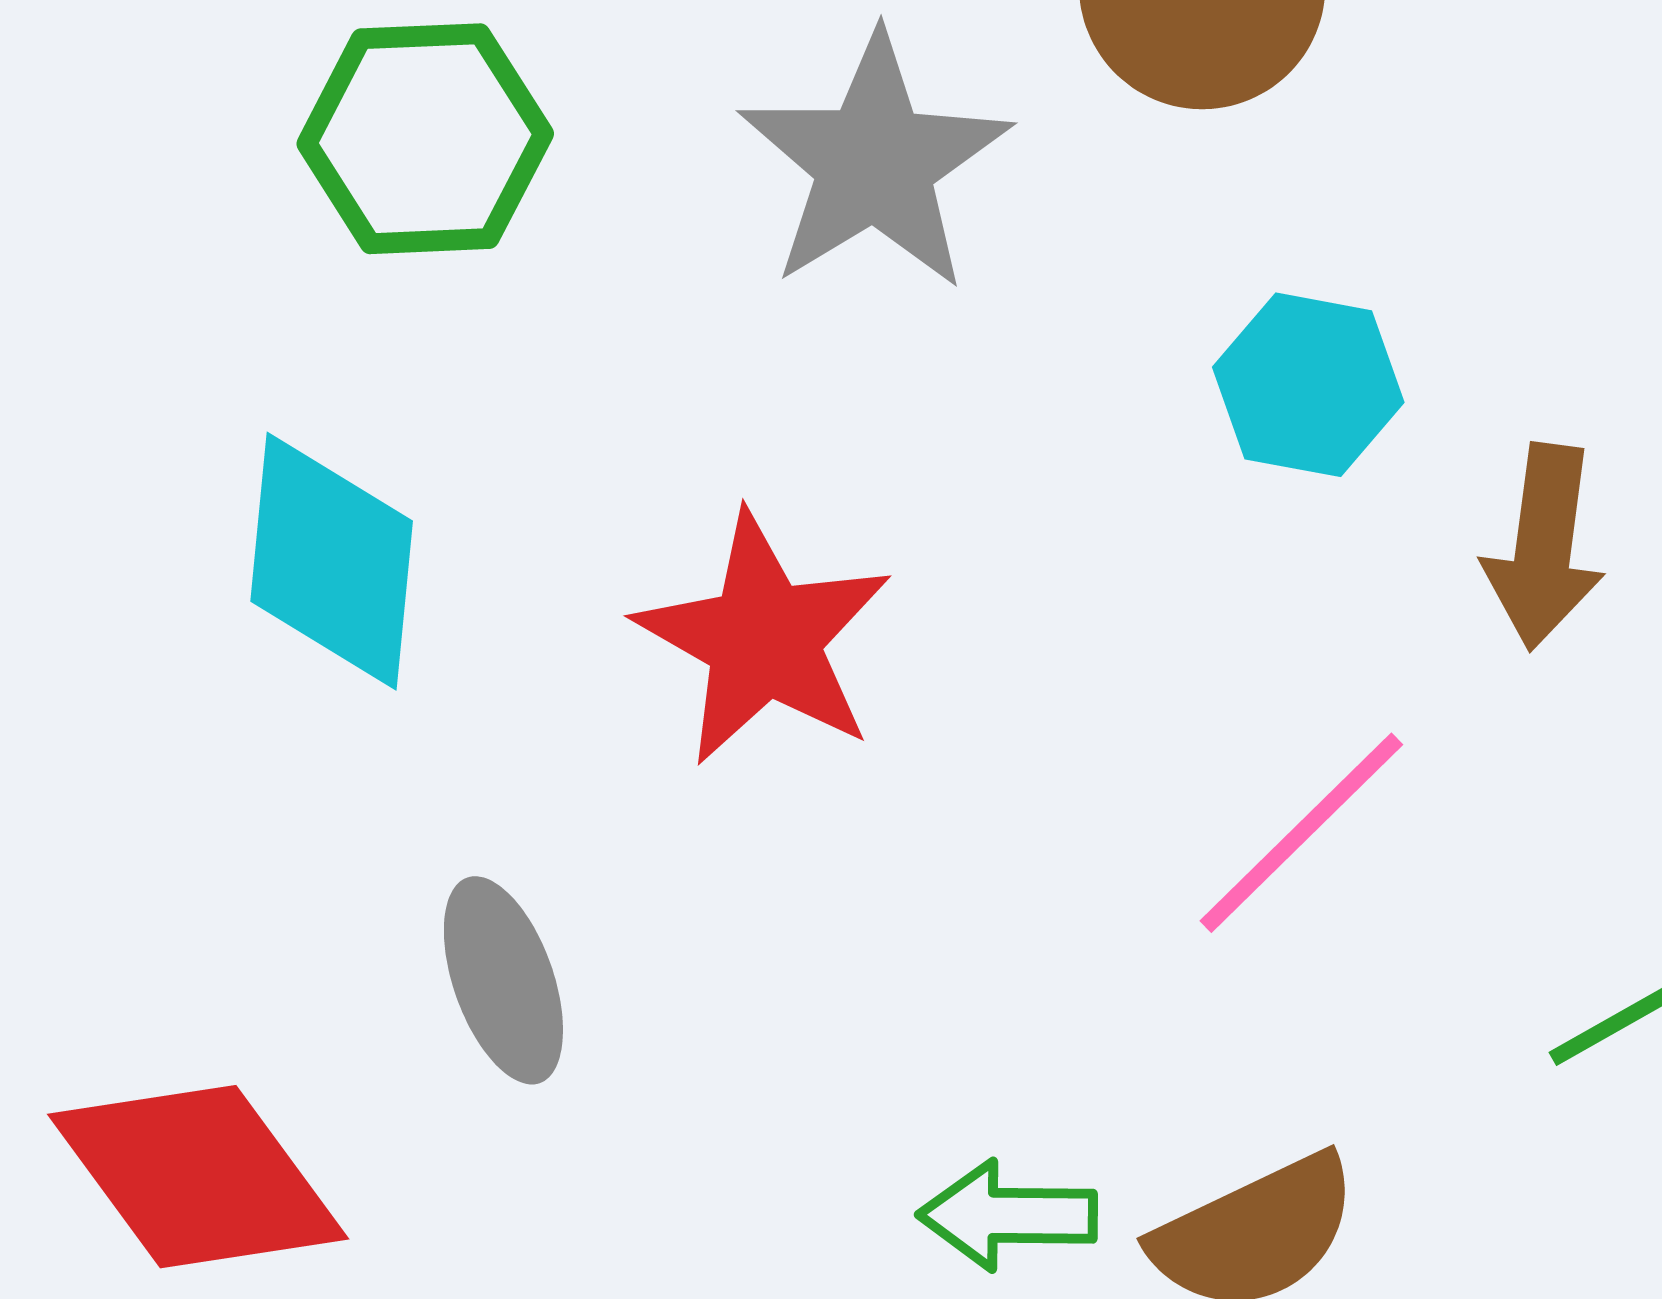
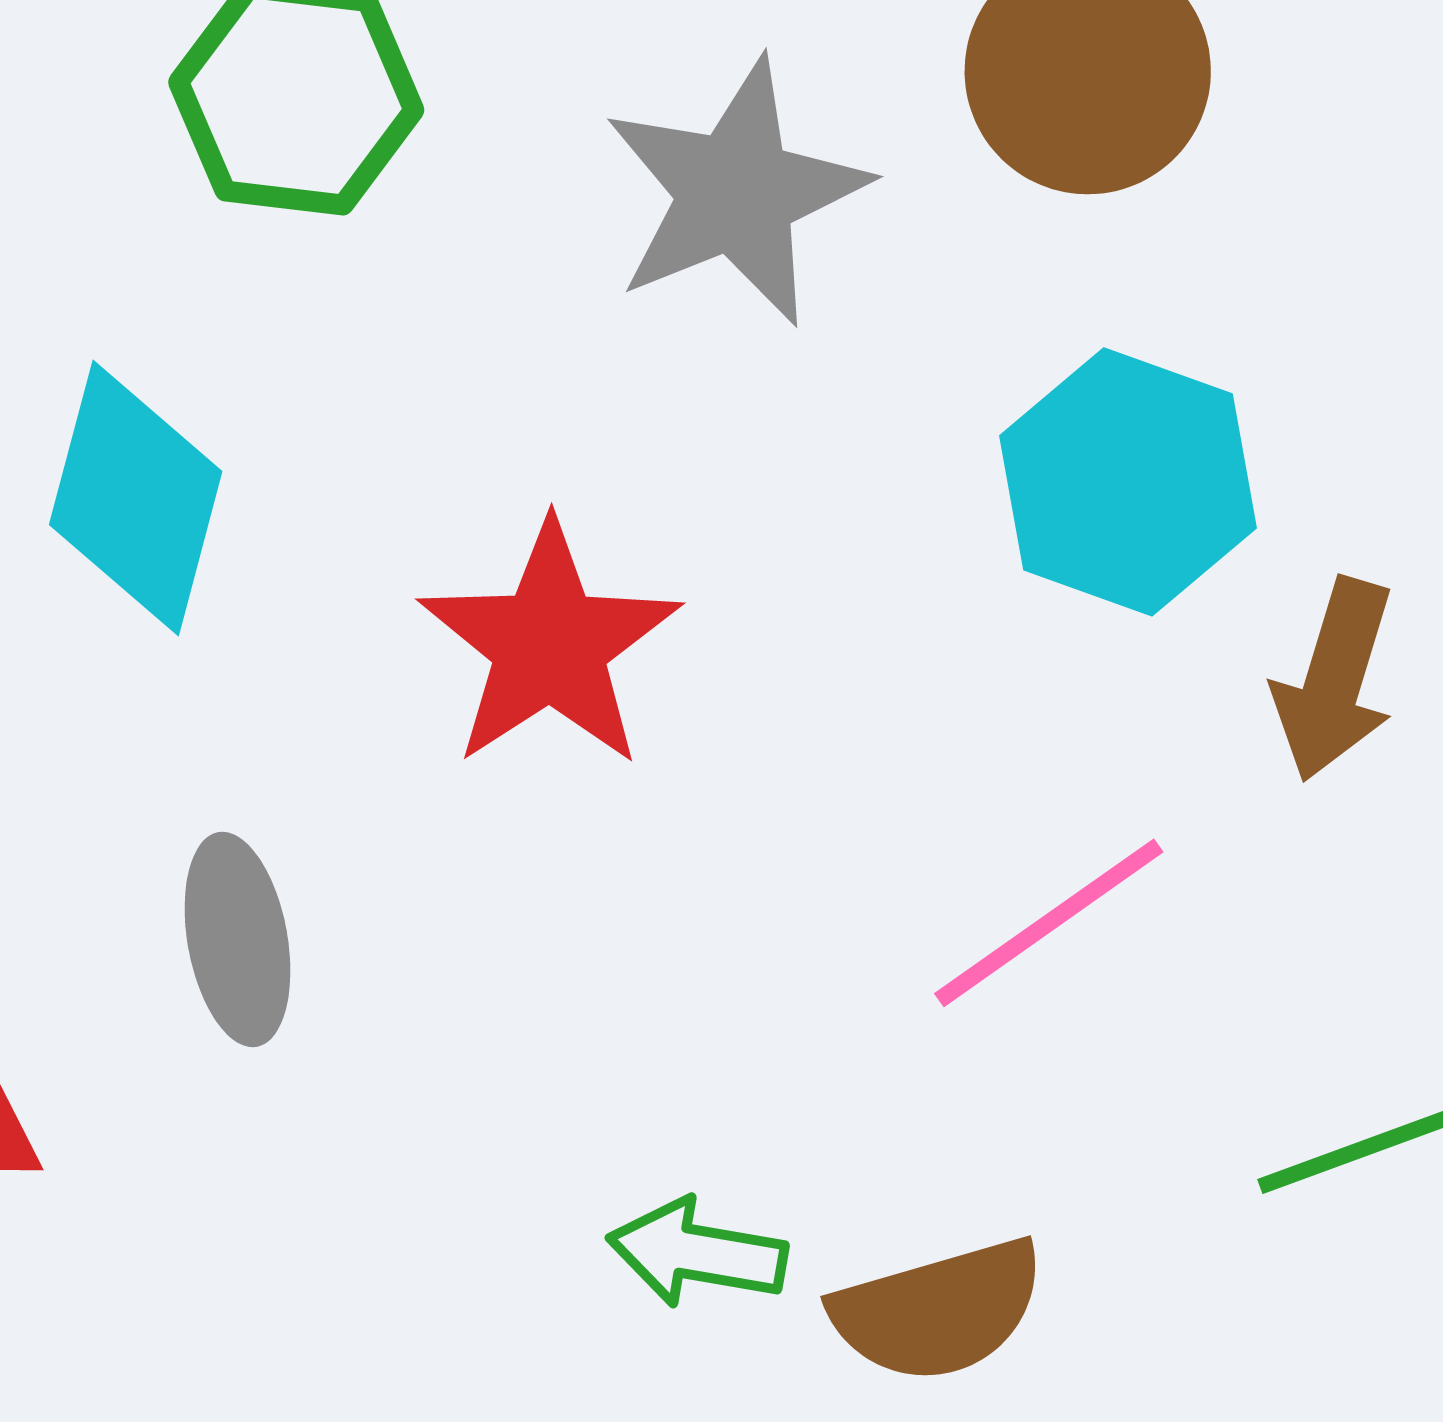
cyan hexagon: (1308, 385) -> (1128, 482), size x1.4

